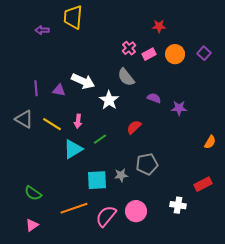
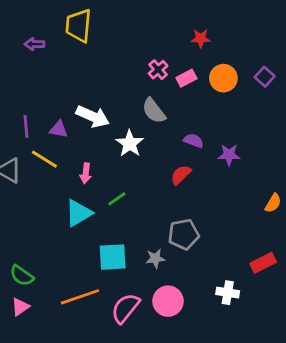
yellow line: (52, 124) -> (44, 159), moved
red semicircle: (134, 127) -> (181, 175), moved
gray star: (121, 175) -> (155, 259), moved
pink triangle: (32, 225) -> (20, 307), moved

